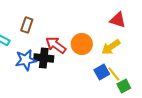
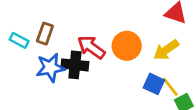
brown rectangle: (27, 25) -> (45, 34), moved
blue square: (102, 72) -> (154, 84), turned -35

